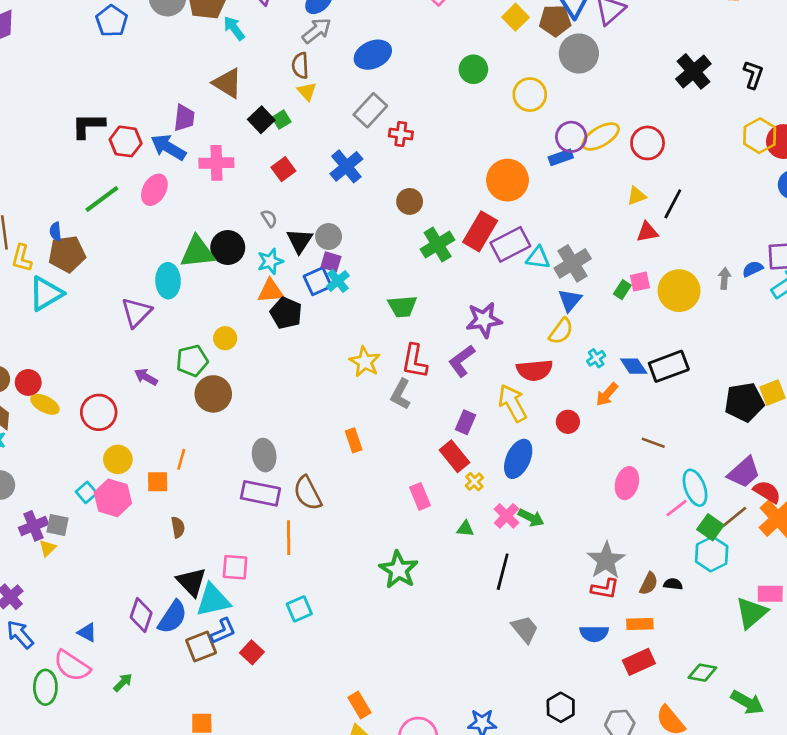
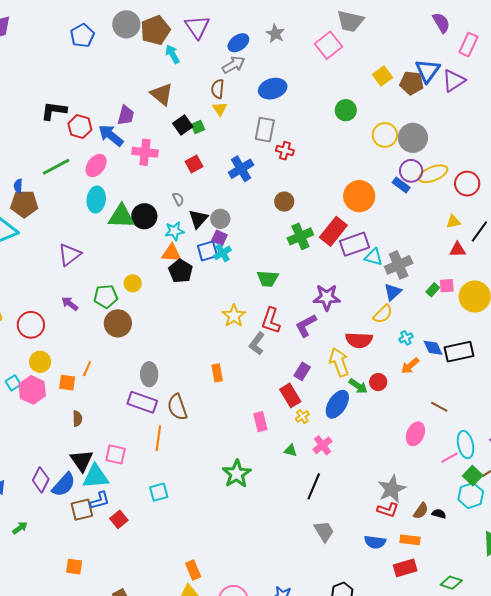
gray circle: (579, 53) -> (413, 138), moved
gray rectangle: (370, 110) -> (265, 130), turned -40
blue rectangle: (561, 157) -> (401, 185), turned 48
cyan ellipse: (168, 281) -> (96, 200), moved
green arrow: (531, 518) -> (358, 386), moved

